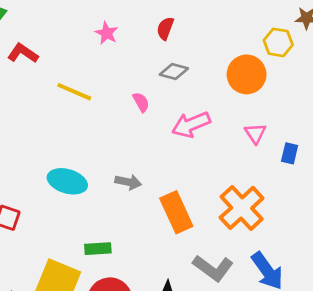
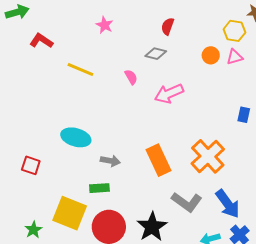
red semicircle: (165, 28) -> (168, 26), moved
orange circle: (247, 74) -> (211, 55), size x0.6
pink triangle: (255, 133) -> (235, 57), moved, turned 48
gray arrow: (128, 182) -> (110, 161), moved

